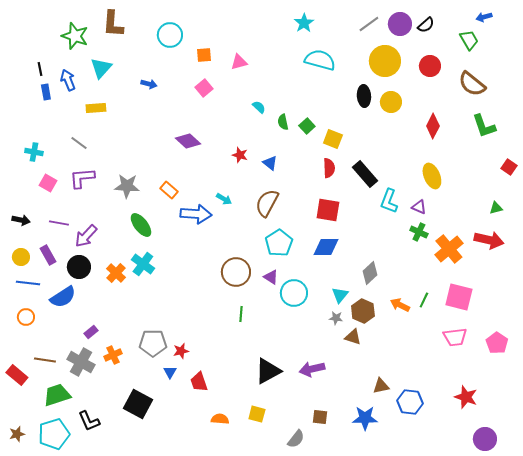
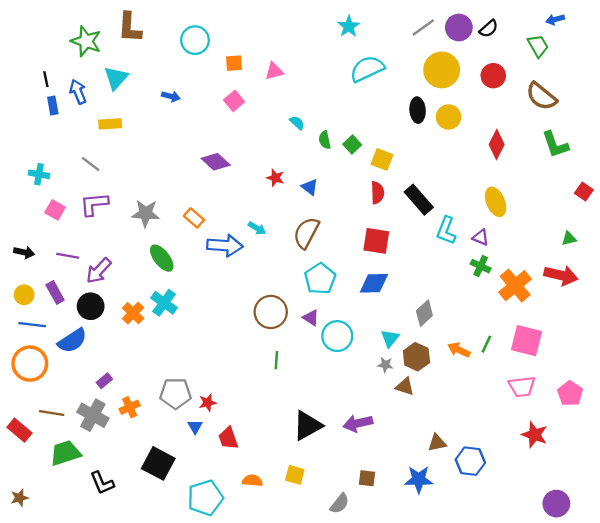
cyan semicircle: (320, 60) -> (367, 69), turned -40
orange circle: (26, 317) -> (30, 364), size x1.8
red star: (466, 397) -> (535, 435), moved
cyan pentagon: (54, 434) -> (205, 498), moved

